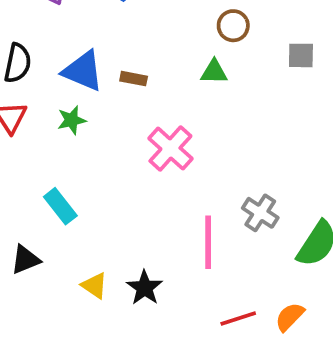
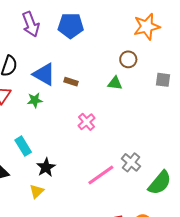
pink cross: (170, 148) -> (86, 122), size x0.7
pink line: (208, 242) -> (101, 175), turned 48
yellow triangle: (94, 286) -> (37, 191), turned 35
black star: (145, 288) -> (46, 167), moved

